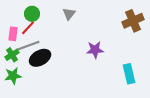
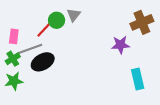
green circle: (32, 14) -> (57, 20), moved
red line: (28, 28) -> (44, 30), moved
purple star: (95, 50) -> (121, 45), moved

